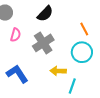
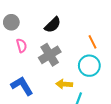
pink semicircle: (16, 35) -> (21, 46), turned -32

